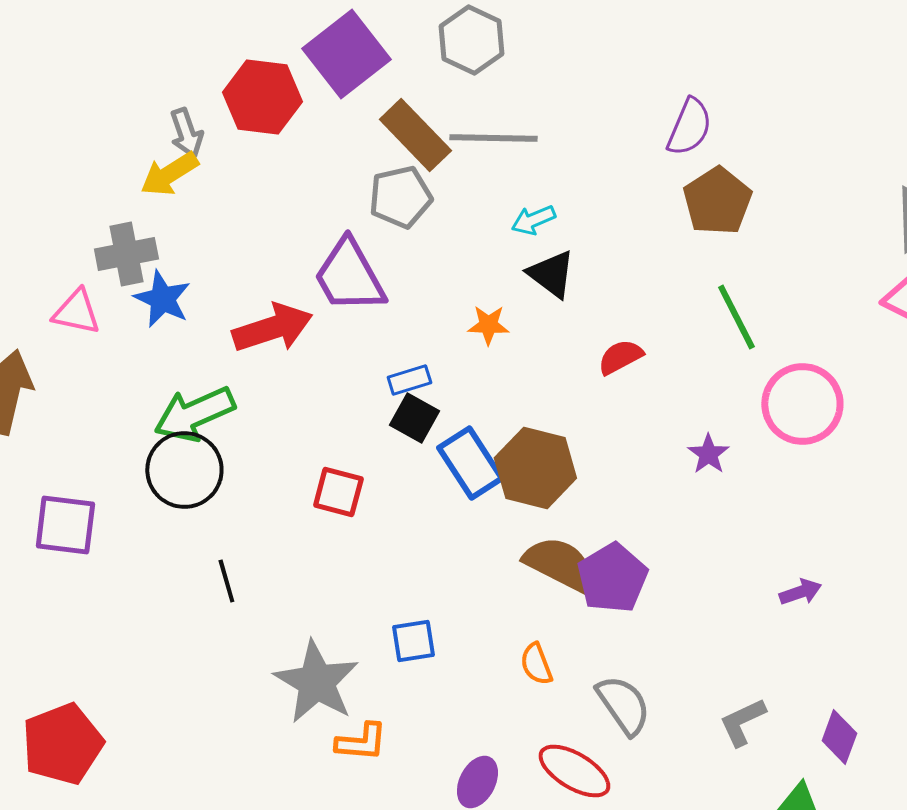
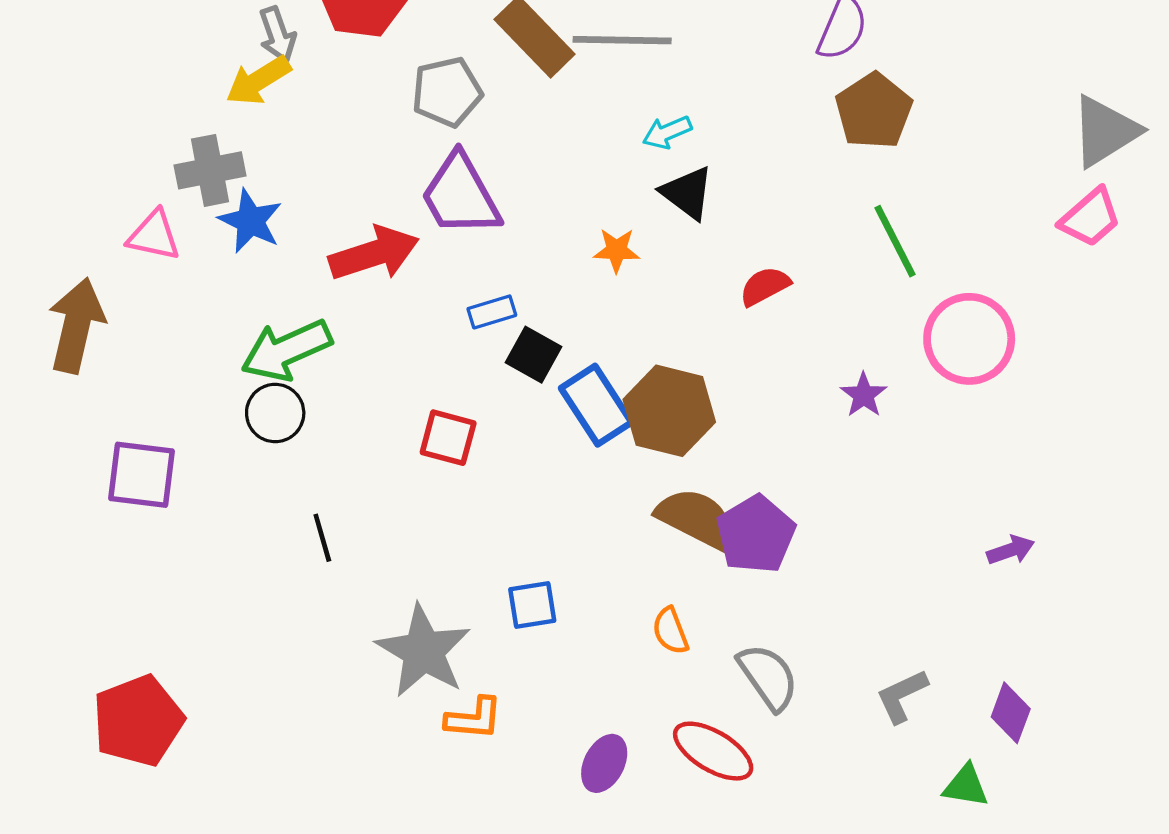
gray pentagon: (400, 197) -> (447, 92), moved
blue rectangle: (409, 380) -> (492, 312), moved
black circle: (184, 470) -> (275, 413), size x0.7
purple arrow: (800, 592) -> (1011, 550), moved

